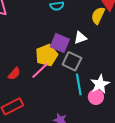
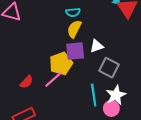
yellow semicircle: (98, 16) -> (74, 29), moved
purple square: (60, 43) -> (75, 51), turned -30
gray square: (72, 61) -> (109, 68), moved

